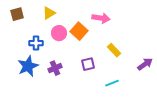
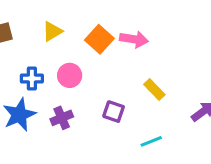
orange square: (79, 31) -> (99, 39), moved
pink circle: (59, 33) -> (70, 75), moved
purple square: (88, 64) -> (114, 112), turned 32

